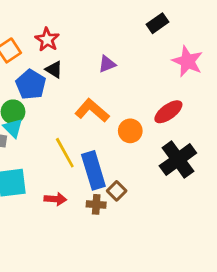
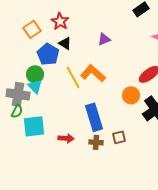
orange circle: (130, 131) -> (131, 95), moved
yellow line: (65, 153) -> (73, 77), moved
brown square: (117, 191) -> (119, 137), moved, turned 32

